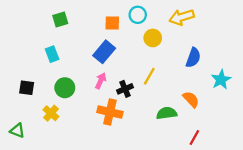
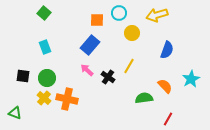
green square: (60, 19) -> (44, 13), moved, turned -32
cyan star: (221, 80) -> (191, 79), moved
pink arrow: (101, 81) -> (87, 70), turned -72
green circle: (65, 88) -> (47, 78), moved
black cross: (125, 89) -> (108, 77), turned -32
orange cross: (110, 112) -> (67, 99), moved

